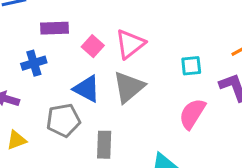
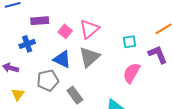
yellow triangle: (16, 140) -> (18, 94), turned -32
gray rectangle: (104, 145) -> (75, 95), turned -36

